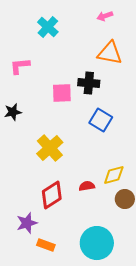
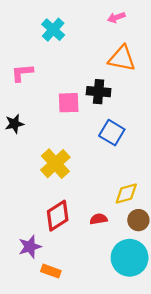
red semicircle: (87, 186) -> (99, 219), moved
cyan circle: (97, 243) -> (130, 258), moved

